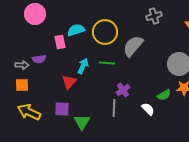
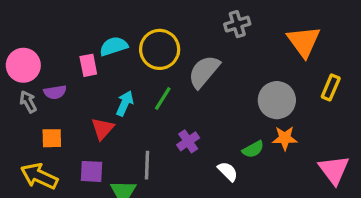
pink circle: (35, 14) -> (23, 65), moved
green line: (107, 63) -> (163, 99), turned -63
gray arrow: (22, 65) -> (28, 102), turned -120
orange square: (22, 85) -> (52, 138), moved
gray line: (114, 108) -> (147, 165), moved

